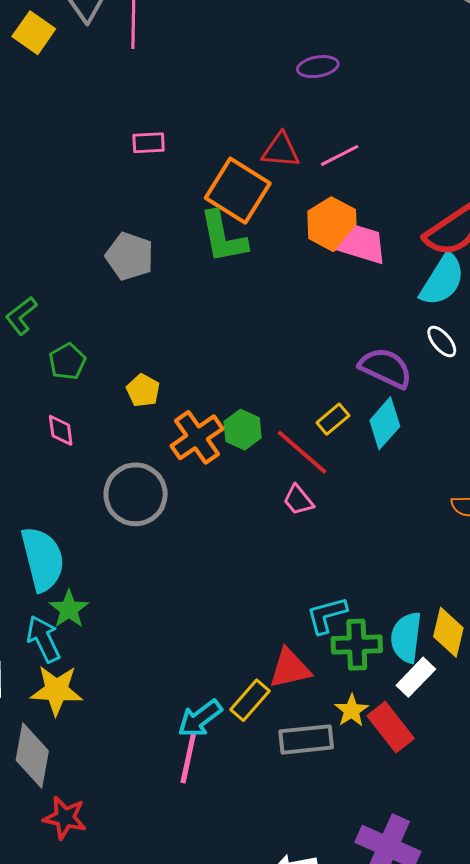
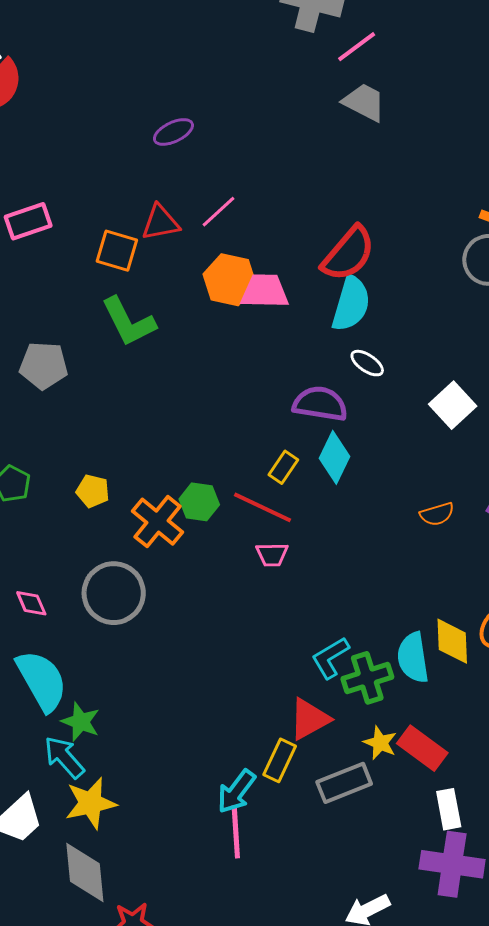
pink rectangle: (149, 143) -> (28, 221), moved, size x1.4
orange square: (238, 191) -> (117, 251), moved, size x0.7
pink diamond: (61, 430) -> (31, 603), moved
pink trapezoid: (298, 500) -> (272, 555), turned -36
white rectangle: (416, 677) -> (449, 809), moved, turned -39

